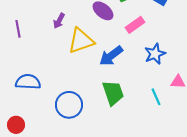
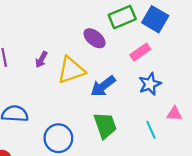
purple arrow: (59, 21) -> (41, 60), moved
pink rectangle: (135, 25) -> (140, 52), moved

